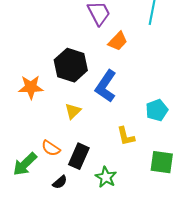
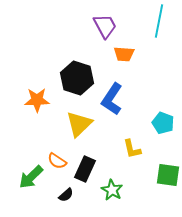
orange trapezoid: (118, 41) -> (124, 54), turned 50
cyan pentagon: (157, 110) -> (163, 123), turned -30
yellow triangle: (73, 111) -> (79, 124), size x1.6

